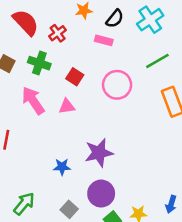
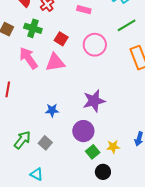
pink triangle: (67, 106) -> (55, 62), size x1.5
purple star: (99, 153) -> (94, 101), moved
gray square: (69, 209) -> (45, 143), moved

